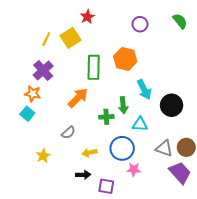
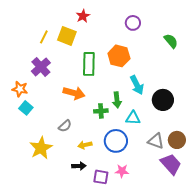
green semicircle: (180, 21) -> (171, 41), moved
yellow square: (71, 38) -> (67, 36), turned -36
orange star: (33, 94) -> (20, 89), moved
orange arrow: (78, 98) -> (74, 93), turned 60
yellow star: (43, 156) -> (41, 148), size x1.6
pink star: (134, 169) -> (122, 171), moved

